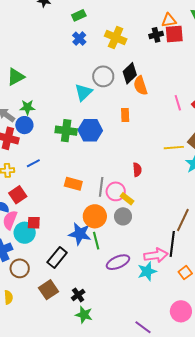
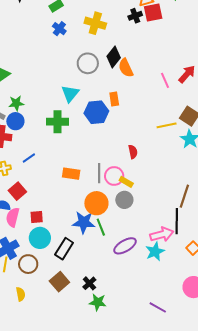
cyan triangle: (83, 92) -> (70, 94), moved
blue hexagon: (90, 130) -> (96, 112), moved
cyan circle: (25, 233) -> (40, 238), moved

